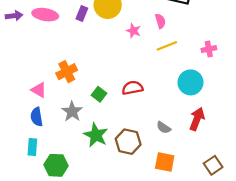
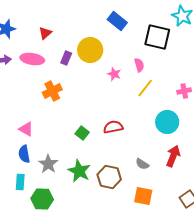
yellow line: (167, 46) -> (145, 88), turned -30
orange cross: (67, 72) -> (52, 91), moved
gray star: (72, 111) -> (48, 164), moved

